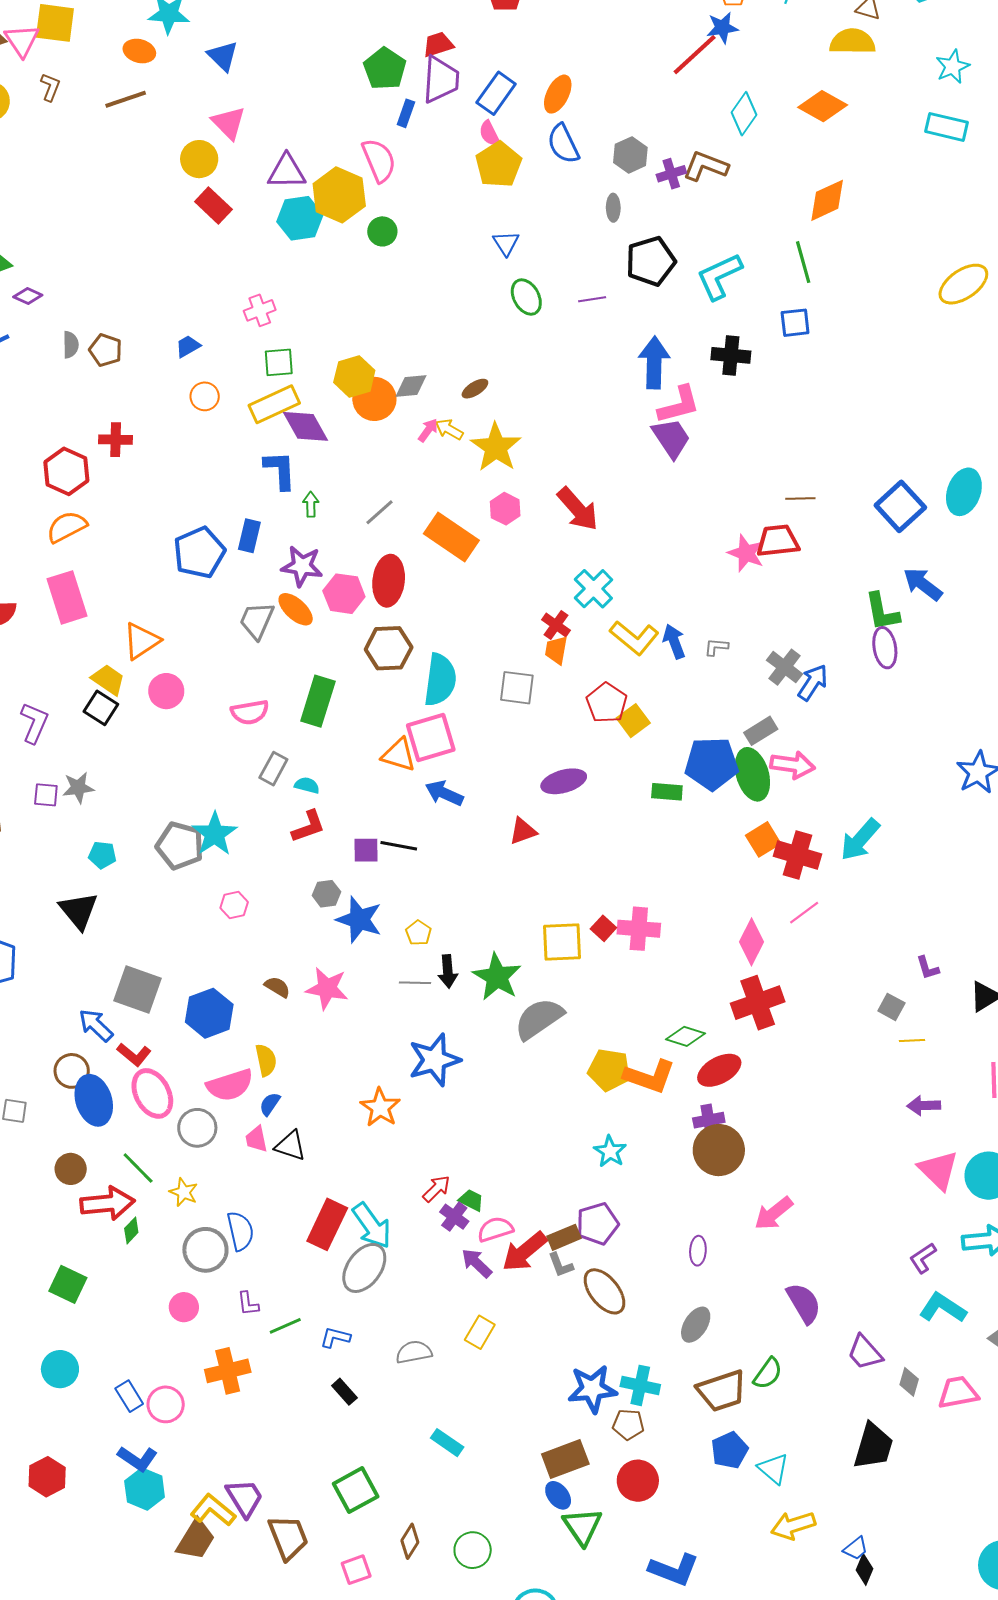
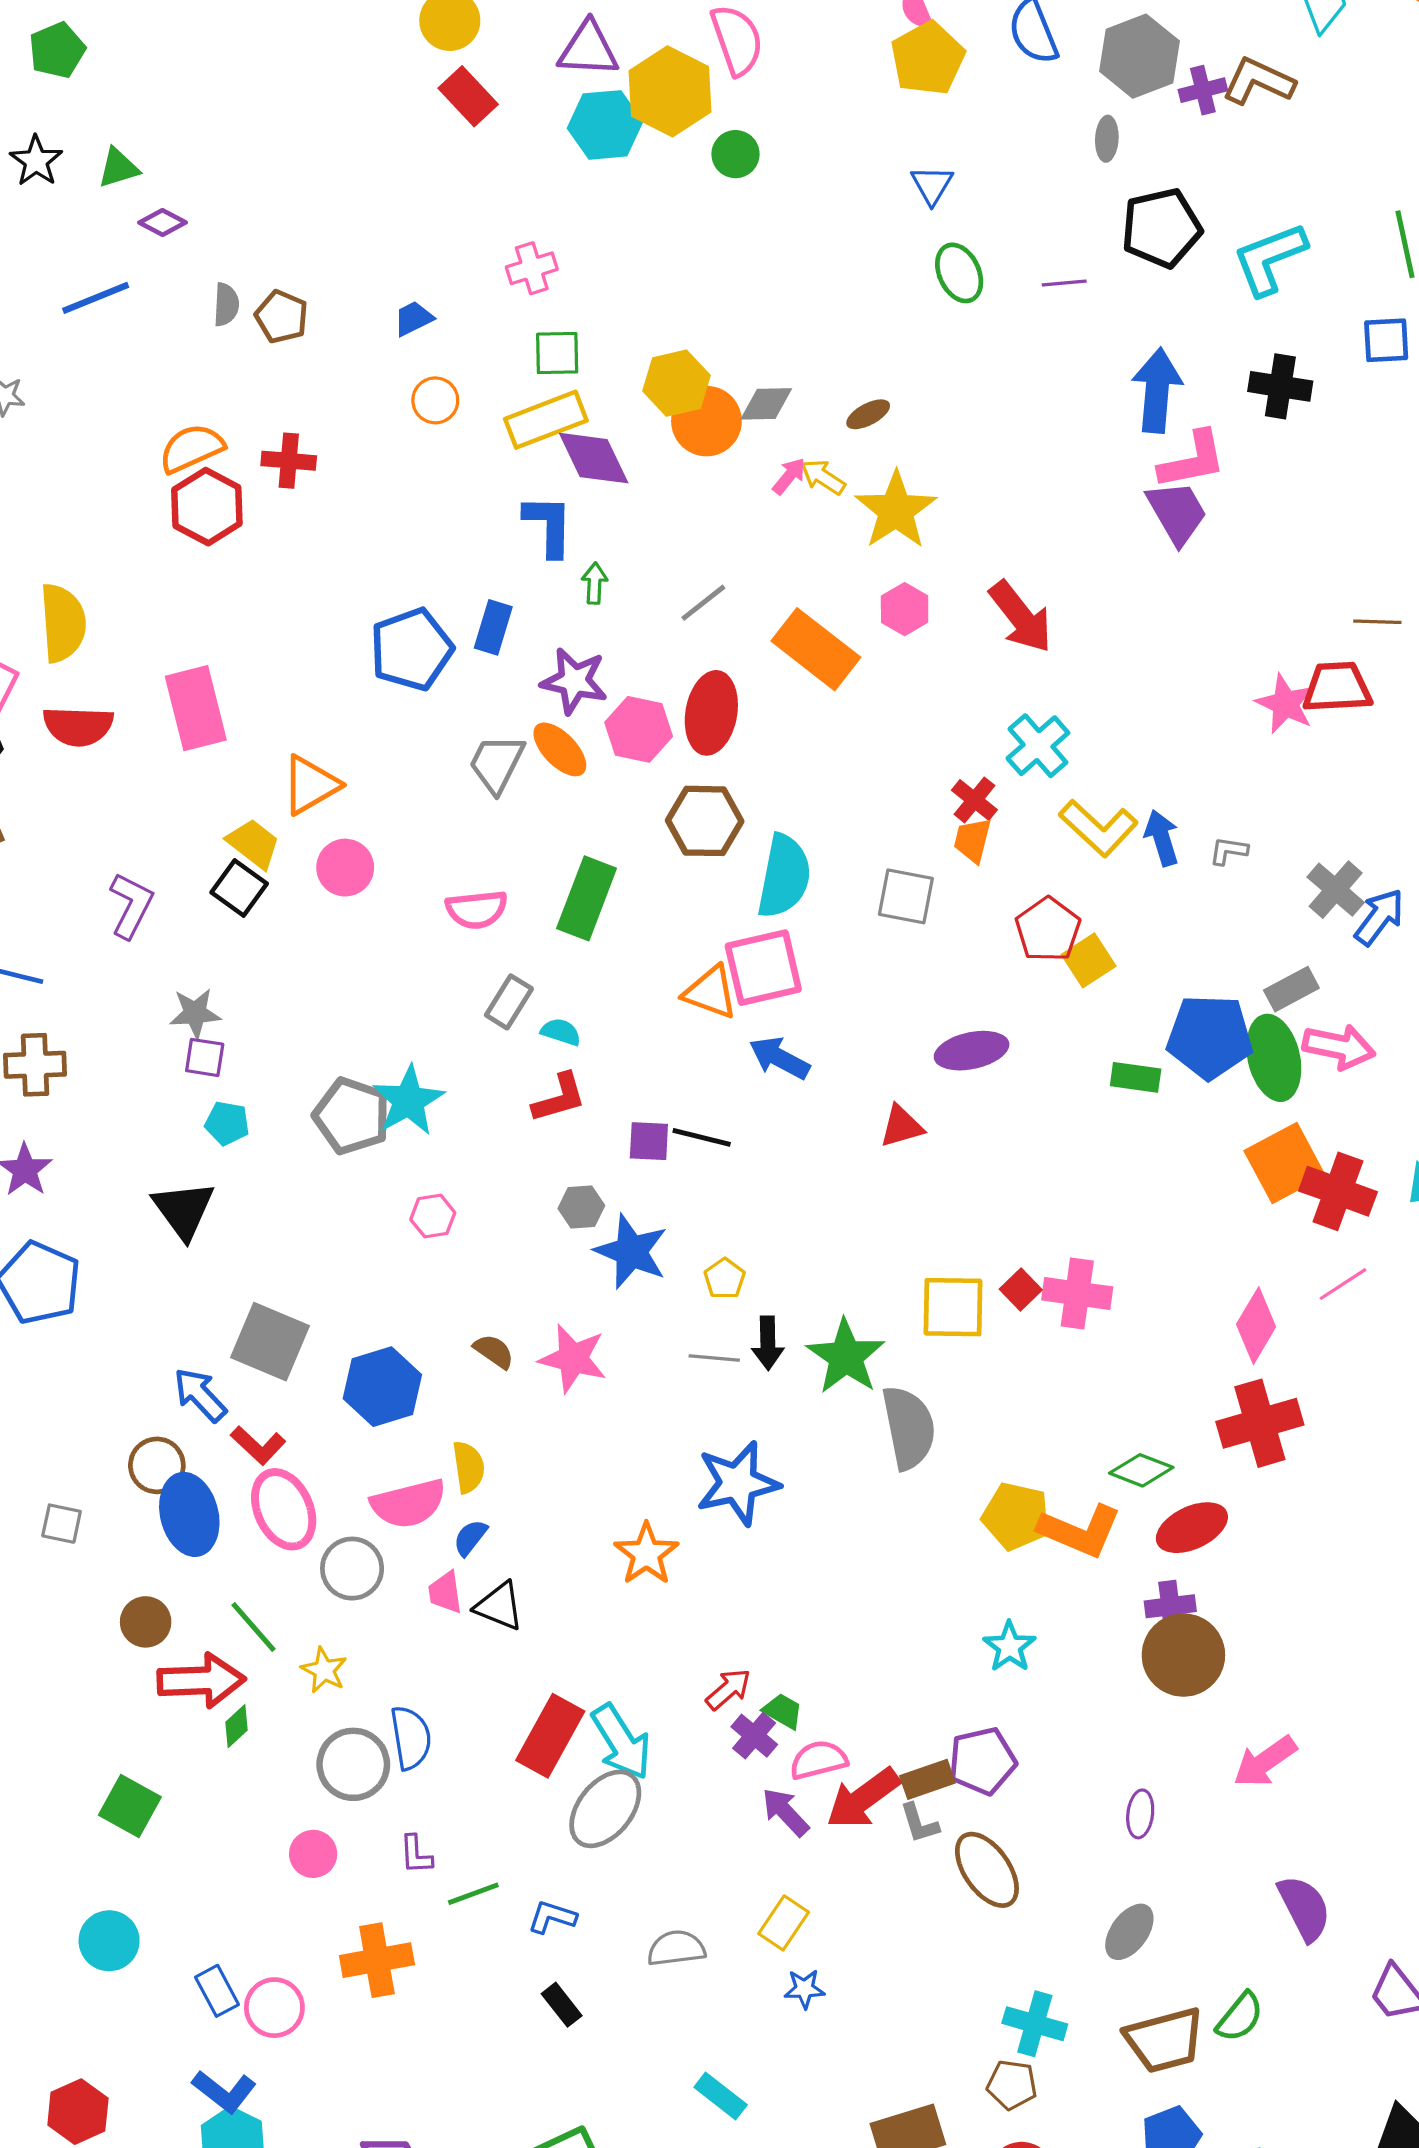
gray hexagon: (630, 155) -> (1139, 56), size x1.4
orange semicircle: (67, 527) -> (192, 448), moved
purple square: (46, 795) -> (205, 1057), moved
orange square: (763, 839) -> (1285, 1163), size x1.4
gray semicircle: (539, 1019) -> (909, 1428), turned 110
blue star: (592, 1389) -> (804, 1989), moved, size x0.5

